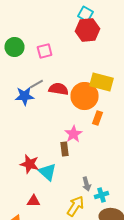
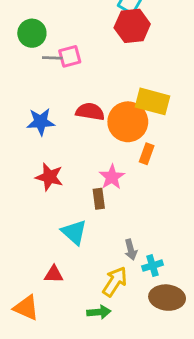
green circle: (14, 47) -> (32, 33), moved
gray line: (36, 84) -> (52, 58), moved, turned 32
red star: (30, 164) -> (49, 177), moved

